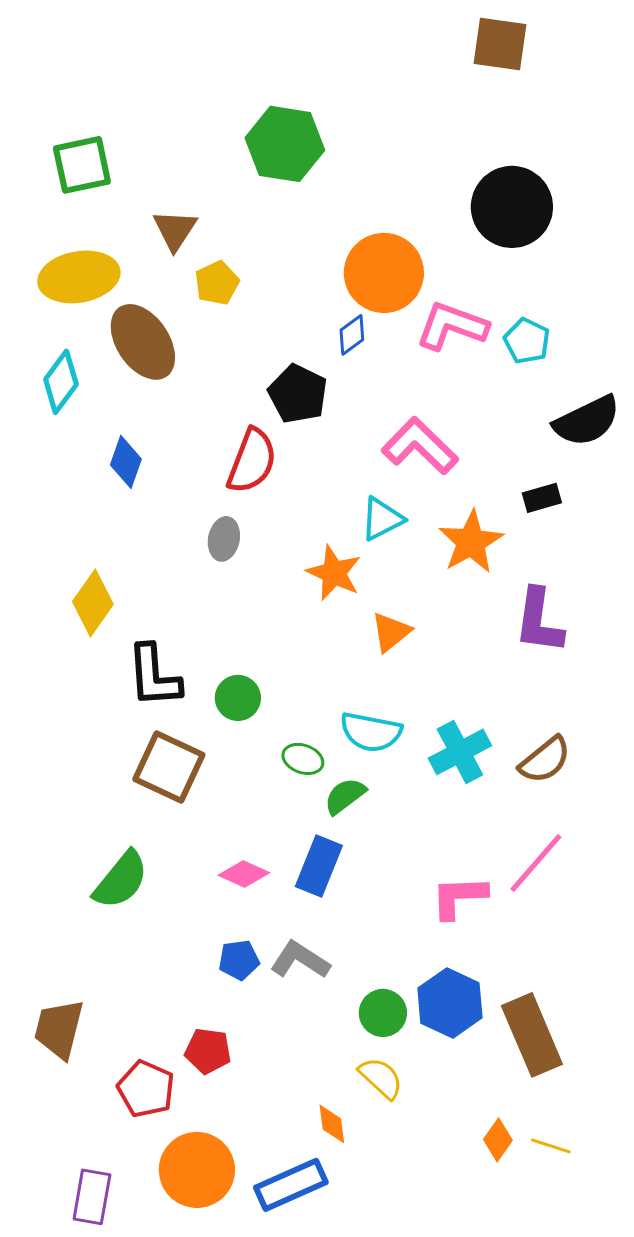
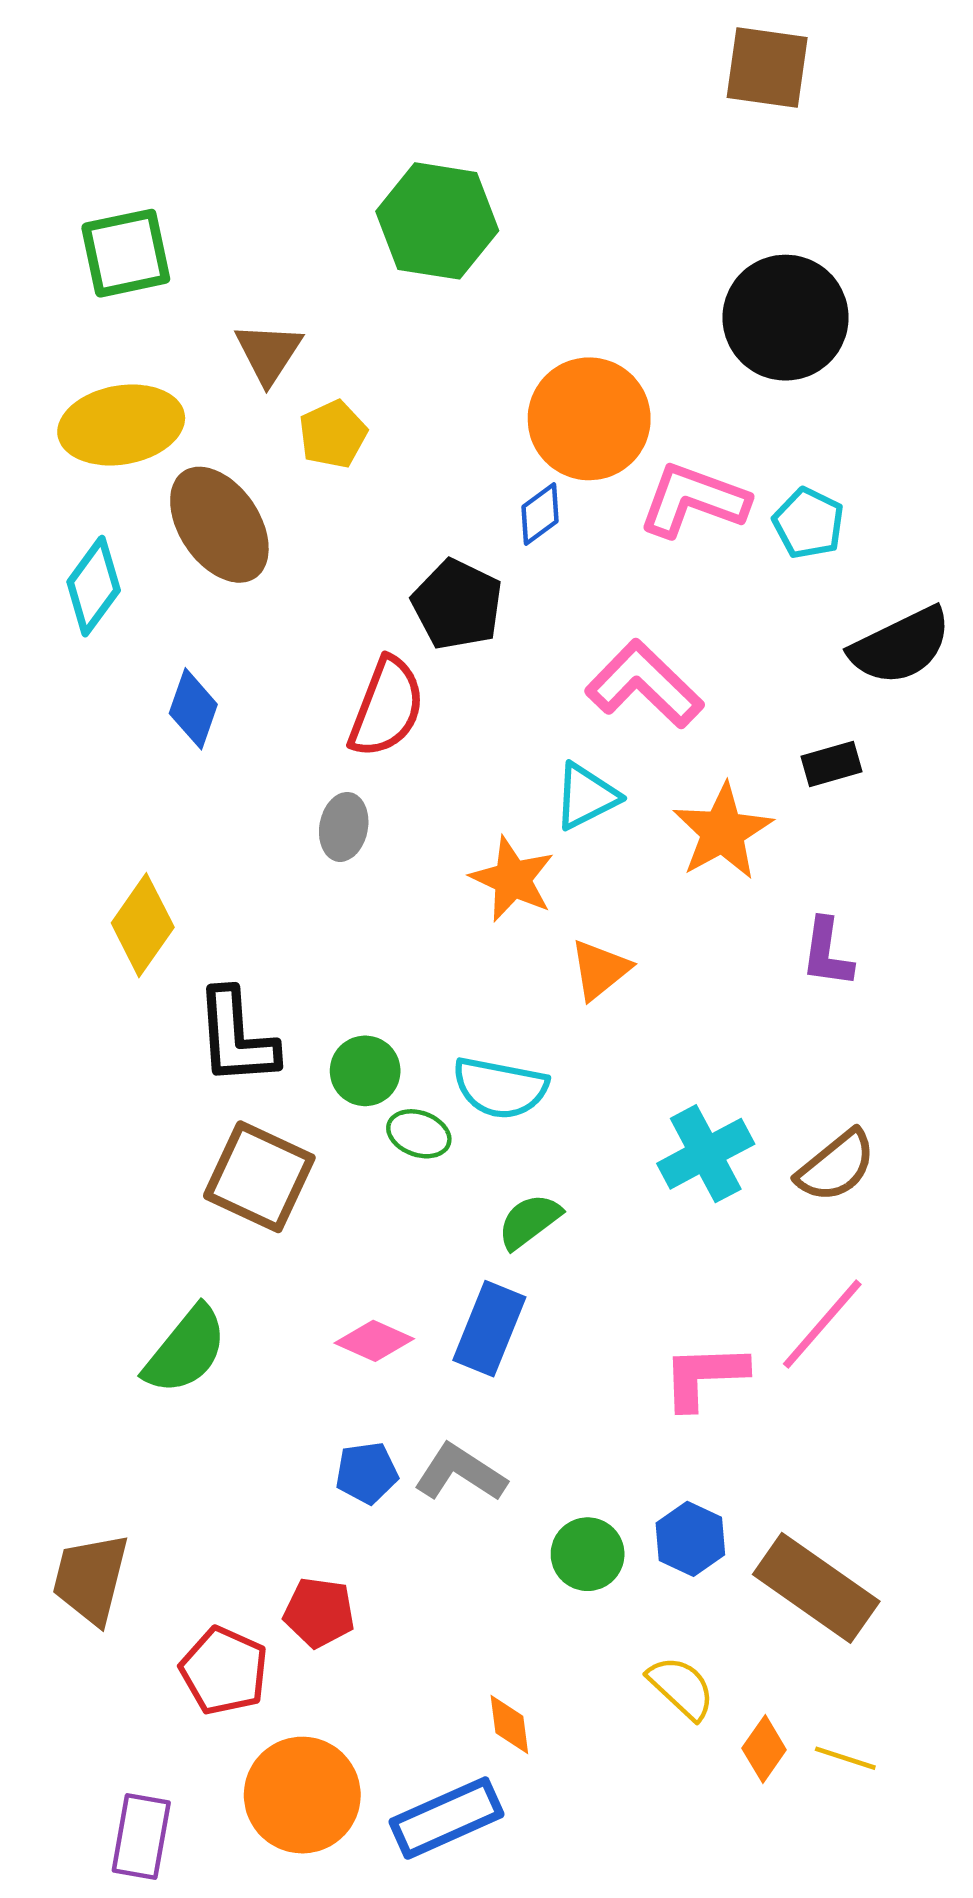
purple L-shape: (539, 621) -> (827, 953), size x0.7
cyan semicircle: (371, 732) -> (500, 1088), moved
green ellipse: (303, 759) -> (419, 1134), moved
blue hexagon: (450, 1003) -> (690, 1539), size x0.7
brown rectangle: (532, 1035) -> (816, 1588), turned -32
yellow semicircle: (381, 1078) -> (681, 1688), moved

